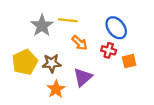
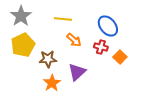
gray star: (42, 26) -> (21, 16), moved
orange square: (129, 61) -> (120, 57), turned -32
yellow pentagon: (25, 62) -> (23, 45), moved

